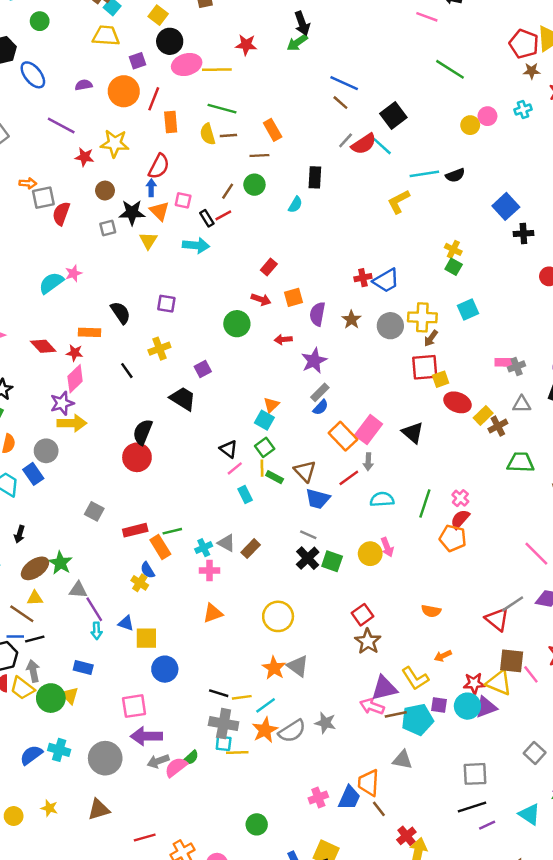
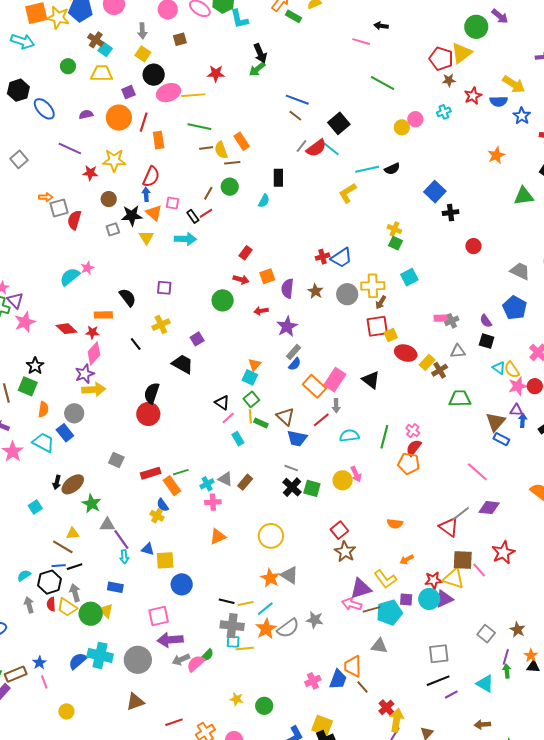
green circle: (40, 21) -> (68, 66), moved
yellow semicircle: (208, 134) -> (221, 150), moved
brown ellipse: (35, 568) -> (73, 484), moved
cyan cross: (59, 750) -> (100, 655), size x1.4
yellow star: (49, 808) -> (237, 699), moved

